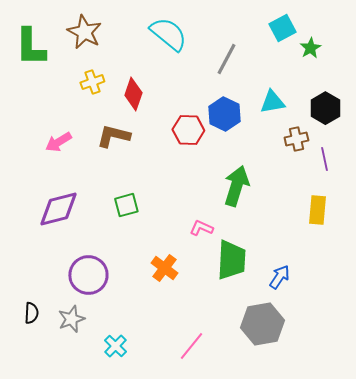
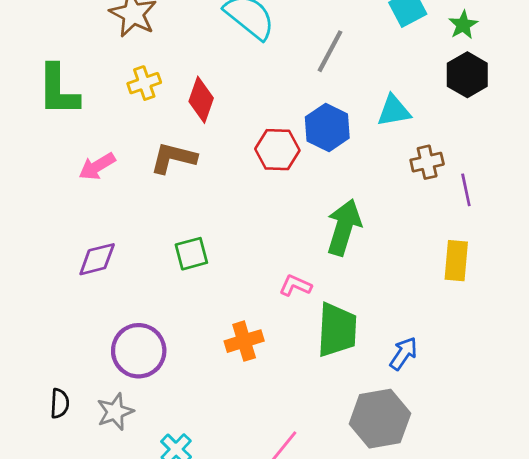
green L-shape: (30, 47) -> (58, 90), moved
green star: (310, 48) -> (463, 25), moved
black hexagon: (325, 108) -> (467, 75), moved
purple diamond: (58, 209) -> (97, 259), size x0.7
orange cross: (164, 268) -> (244, 341), turned 36

